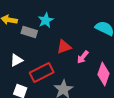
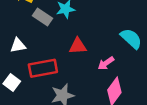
pink arrow: (83, 57) -> (106, 63), moved

